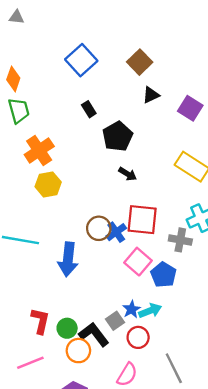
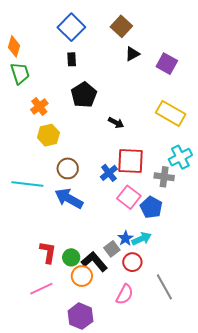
black rectangle: (89, 109) -> (72, 59), moved, turned 32
black pentagon: (118, 136) -> (84, 95), moved
orange cross: (39, 150) -> (39, 107), size x0.7
brown circle: (99, 228) -> (68, 168), moved
blue arrow: (68, 259) -> (69, 198), turned 116

